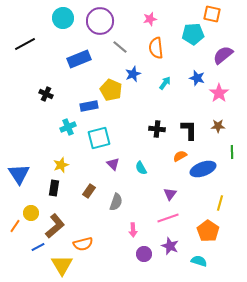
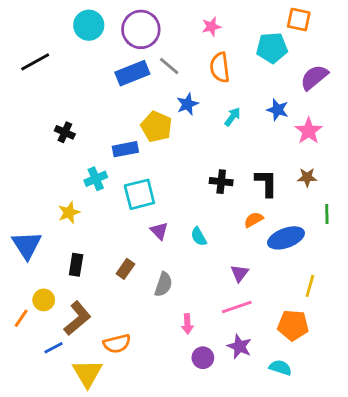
blue rectangle: (79, 59) -> (132, 73), moved
yellow star: (61, 165) -> (69, 213), moved
orange pentagon: (208, 231) -> (293, 325), turned -30

